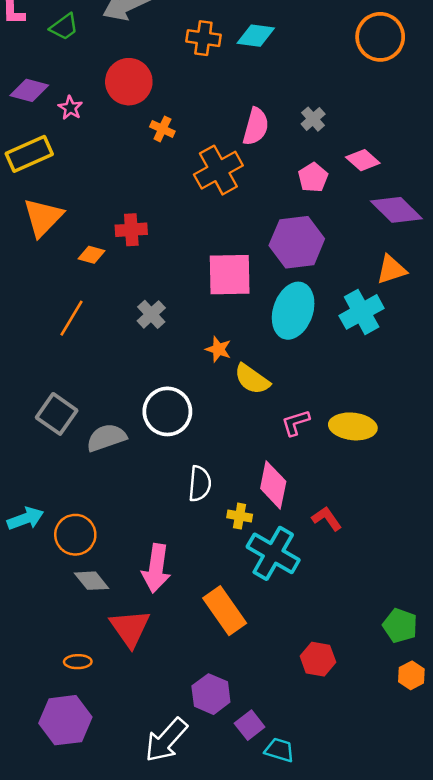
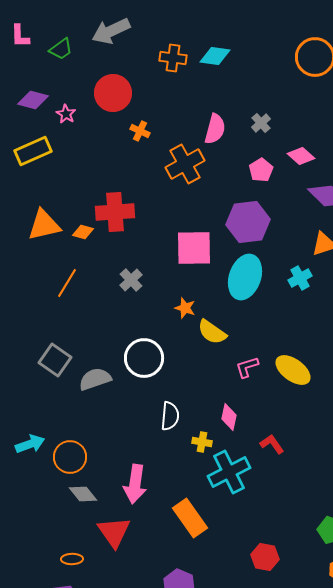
orange triangle: (43, 217) -> (44, 225), moved, turned 33
red cross: (131, 230) -> (115, 212), size x1.5
cyan cross: (362, 312) -> (300, 278), size x0.7
yellow ellipse: (353, 426) -> (293, 370), turned 30
pink diamond: (273, 485) -> (229, 417), size x0.7
cyan cross: (273, 553) -> (229, 472), turned 33

